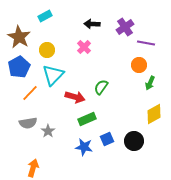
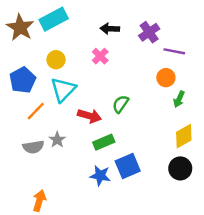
cyan rectangle: (45, 16) -> (54, 19), size x1.6
brown star: (19, 37) -> (20, 27), moved
gray star: (48, 131) -> (57, 140), moved
blue square: (107, 139) -> (128, 166), size x1.5
black circle: (134, 141) -> (180, 168), moved

